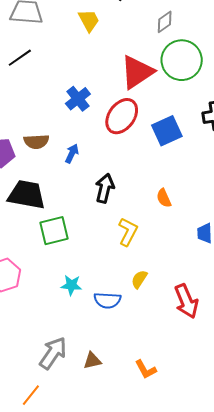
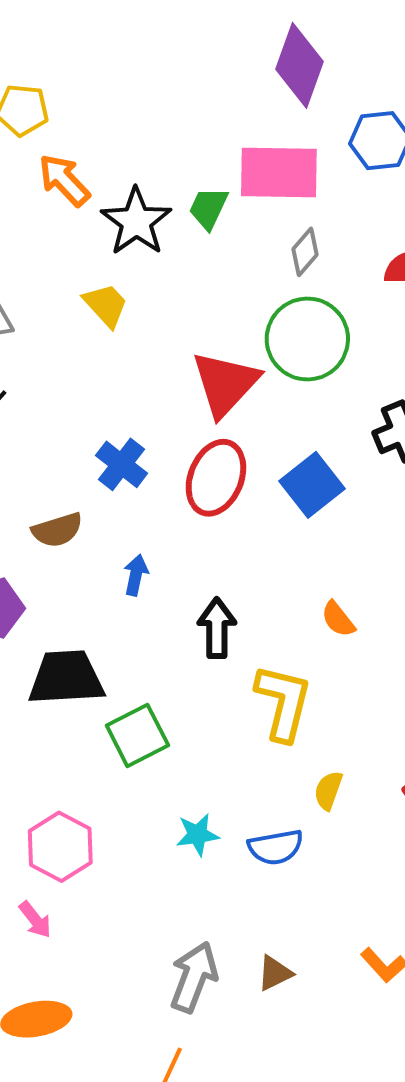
gray diamond: (165, 22) -> (305, 252), moved
brown semicircle: (36, 142) -> (57, 530), moved
yellow L-shape: (128, 232) -> (283, 702), size x1.4

